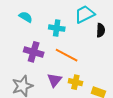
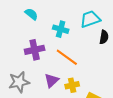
purple cross: (34, 52) -> (35, 50), turned -36
yellow cross: (75, 82) -> (72, 85), turned -32

